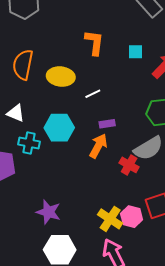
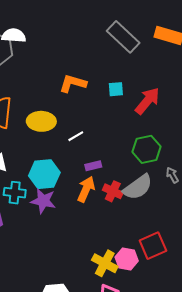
orange L-shape: (94, 43) -> (73, 83), turned -76
red cross: (129, 165) -> (113, 191), moved
purple star: (48, 212) -> (43, 201), moved

